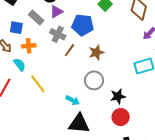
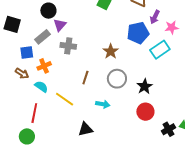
gray rectangle: (36, 18) -> (43, 37), turned -63
blue pentagon: (83, 25) -> (138, 33), moved
brown line: (69, 50) -> (85, 78), moved
red circle: (121, 117) -> (145, 112), moved
black triangle: (79, 124) -> (85, 129), moved, size x0.7

